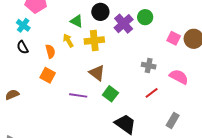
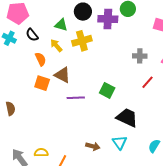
purple cross: (124, 24) -> (108, 19), turned -36
black semicircle: (23, 47) -> (32, 35), moved
brown triangle: (97, 73) -> (62, 75), moved
brown semicircle: (12, 95) -> (10, 108), turned 112

